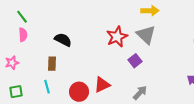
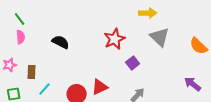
gray triangle: (146, 35) -> (160, 37), moved
brown rectangle: (52, 64) -> (32, 72), moved
cyan line: (47, 87) -> (45, 89), turned 56

